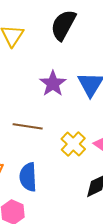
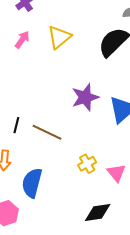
yellow cross: (73, 144) -> (87, 164), size x0.7

